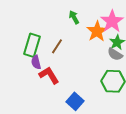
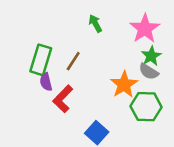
orange star: (97, 31) -> (124, 85), moved
red L-shape: (49, 75) -> (63, 99), turned -105

